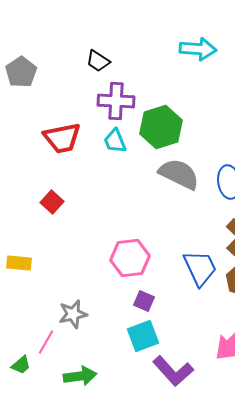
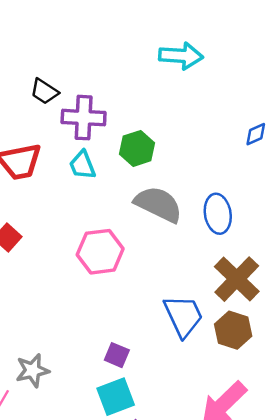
black trapezoid: (98, 61) -> (44, 91), moved
green hexagon: (161, 127) -> (137, 148), size x0.7
pink hexagon: (130, 258) -> (100, 252), moved

